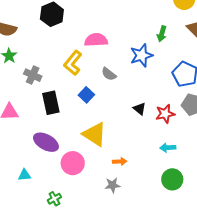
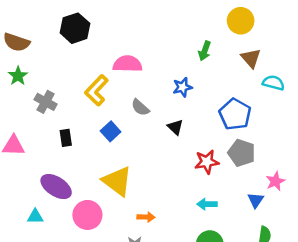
green arrow: (162, 34) -> (205, 51), moved
blue star: (141, 55) -> (182, 87), size x0.7
black rectangle: (51, 103) -> (66, 138), size x0.6
black triangle: (140, 109) -> (175, 127), moved
cyan triangle: (24, 175) -> (35, 217), moved

